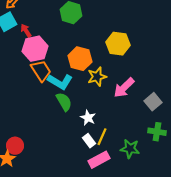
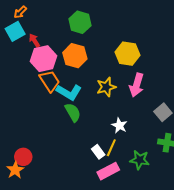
orange hexagon: (80, 59) -> (75, 56), moved
pink arrow: (124, 88) -> (137, 85), moved, turned -30
white star: (88, 118) -> (119, 125), moved

